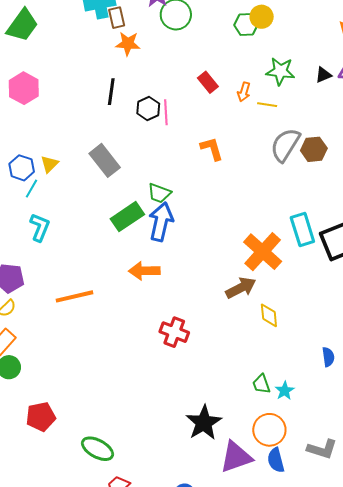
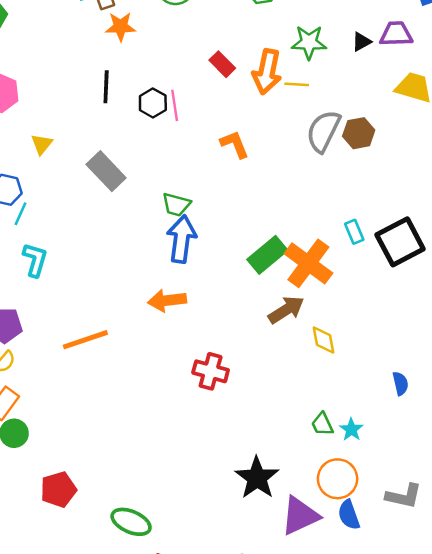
orange arrow: (244, 92) -> (267, 72), size x1.8
yellow triangle: (49, 164) -> (42, 144), moved
green rectangle: (127, 217) -> (267, 255), moved
cyan rectangle: (302, 229) -> (354, 232), size x0.6

